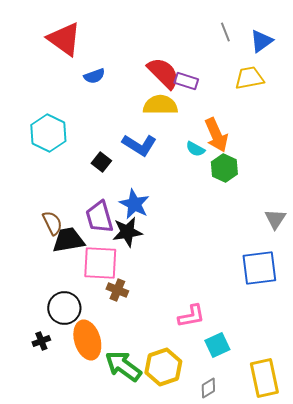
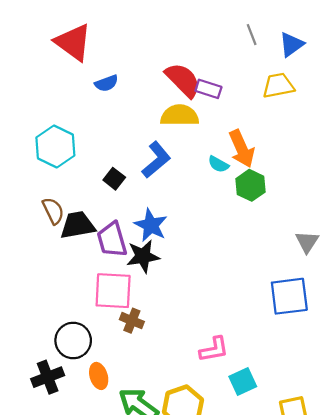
blue L-shape: (139, 145) -> (156, 160), turned -72
brown semicircle: (52, 223) -> (53, 211), moved
black trapezoid: (68, 240) -> (78, 225), moved
orange ellipse: (87, 340) -> (99, 376), size x0.6
black cross: (41, 341) -> (48, 377), size x1.6

